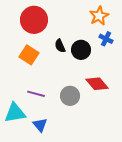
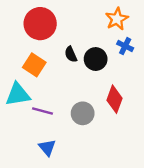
red diamond: (97, 84) -> (114, 99), turned 60
cyan triangle: (15, 113) -> (18, 94), moved

